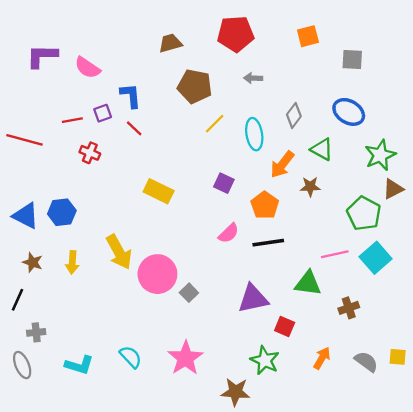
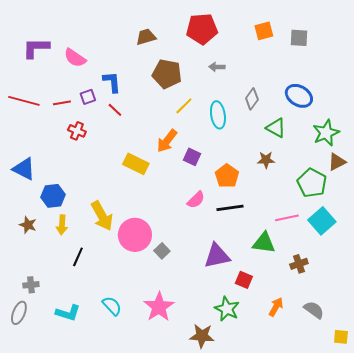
gray square: (352, 59) -> (299, 38), moved
red line: (24, 140) -> (24, 101), moved
orange arrow: (282, 164) -> (167, 141), moved
blue hexagon: (62, 212) -> (53, 196), moved
blue triangle: (26, 216) -> (24, 169), moved
black line: (17, 300) -> (78, 257), moved
yellow square: (398, 357) -> (341, 337), moved
gray ellipse: (22, 365) -> (19, 313), turned 45

